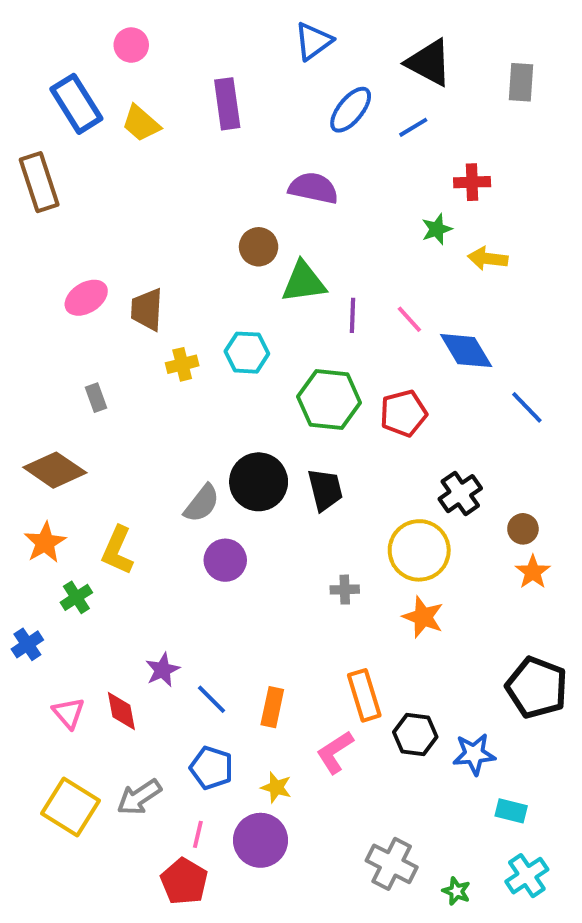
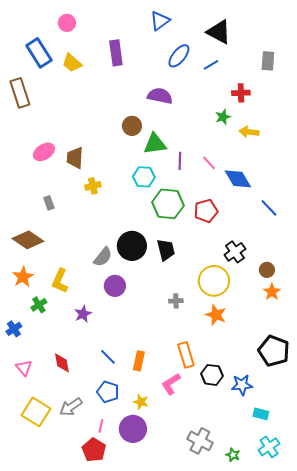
gray rectangle: (521, 82) -> (268, 61), moved
cyan hexagon: (247, 353) -> (144, 177), moved
purple star: (163, 670) -> (83, 314), moved
pink triangle: (69, 713) -> (24, 368), moved

